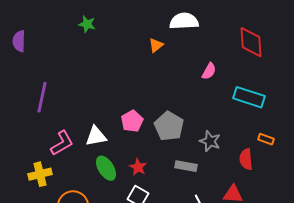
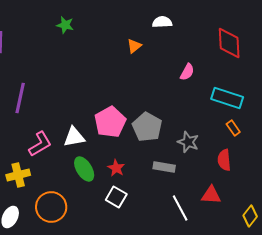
white semicircle: (184, 21) -> (162, 22), size x0.7
pink pentagon: (132, 121) -> (110, 122), size x1.4
orange rectangle: (266, 139) -> (233, 128), moved, turned 35

